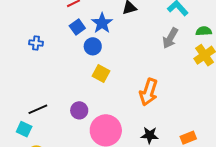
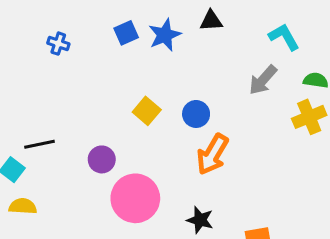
blue circle: (93, 46) -> (196, 114), moved

